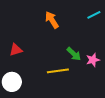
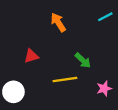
red triangle: (16, 50) -> (31, 56), moved
pink star: (93, 60) -> (104, 88), moved

